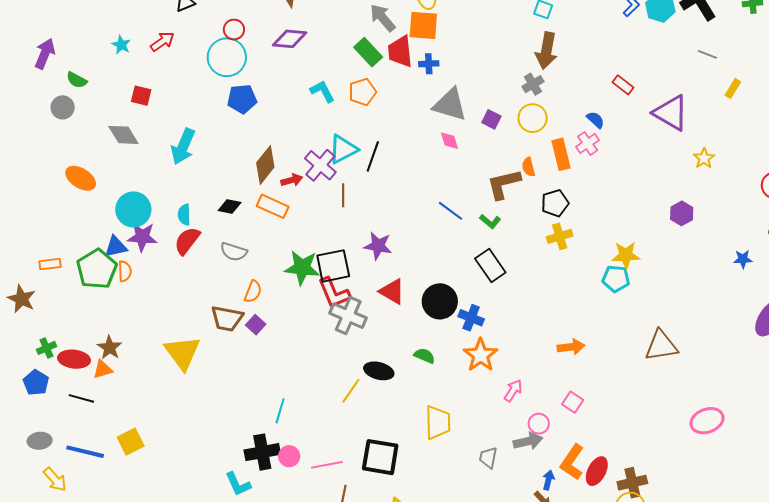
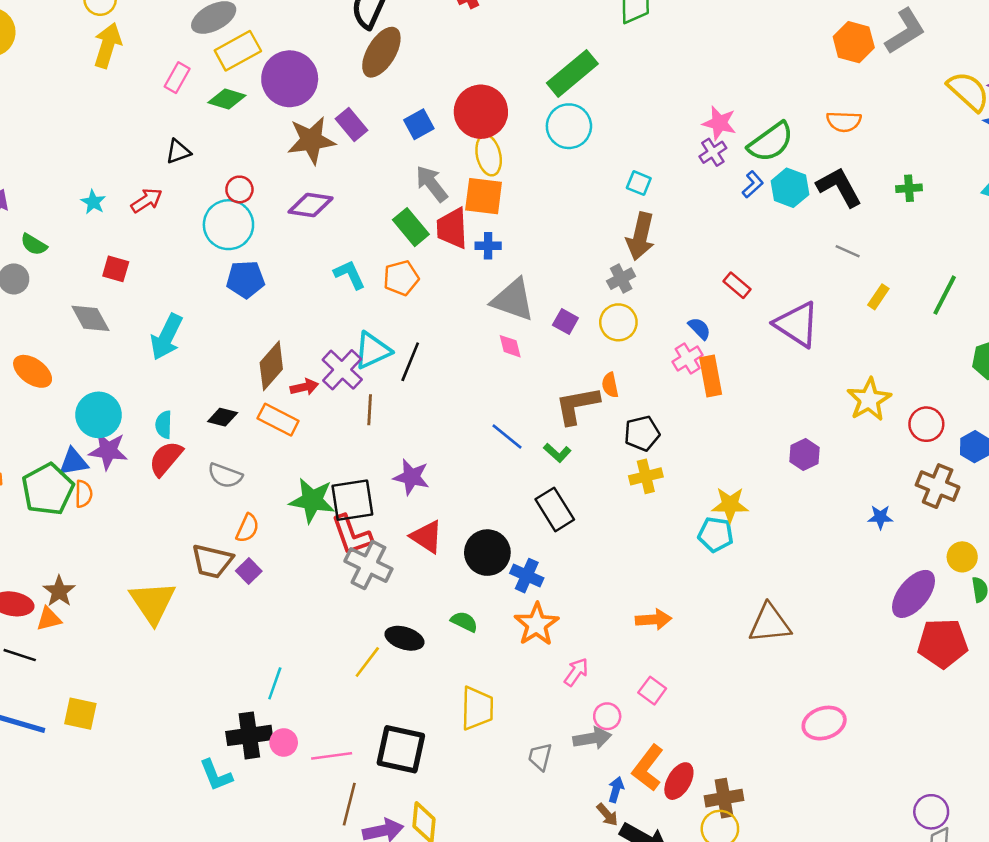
orange rectangle: (561, 154) -> (711, 376), moved
yellow star: (704, 158) -> (869, 400), moved, size x1.6
yellow square: (131, 442) -> (80, 714), turned 36

